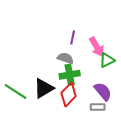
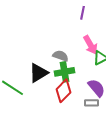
purple line: (73, 37) -> (82, 13), moved
black triangle: (44, 88) -> (38, 73), moved

